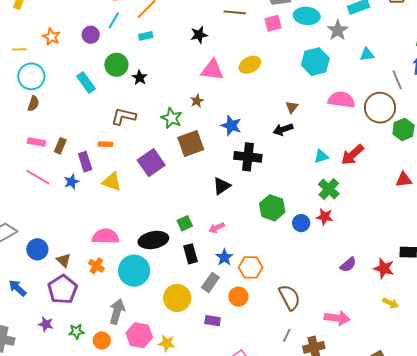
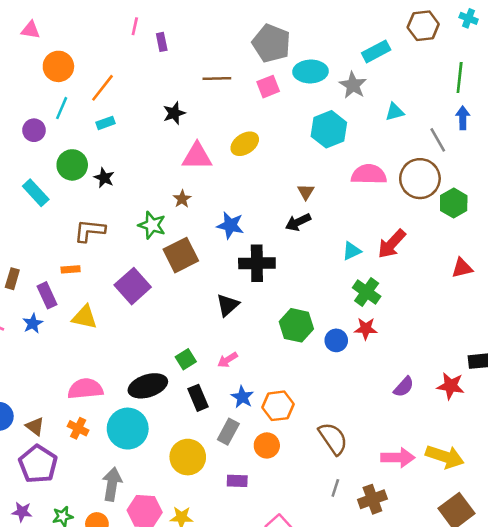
yellow arrow: (390, 303) -> (445, 457), moved, size x1.8

